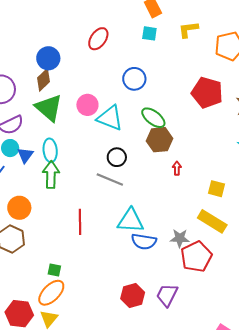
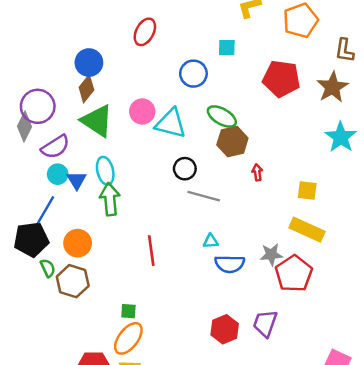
cyan square: (149, 33) -> (227, 48), moved
gray line: (110, 179) -> (204, 196), moved
cyan triangle: (131, 221) -> (211, 241), size x0.5

